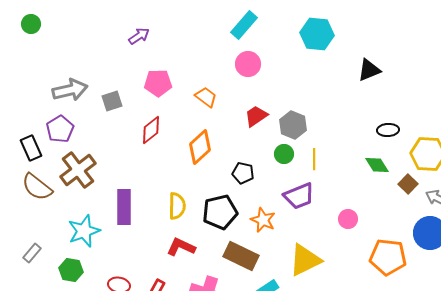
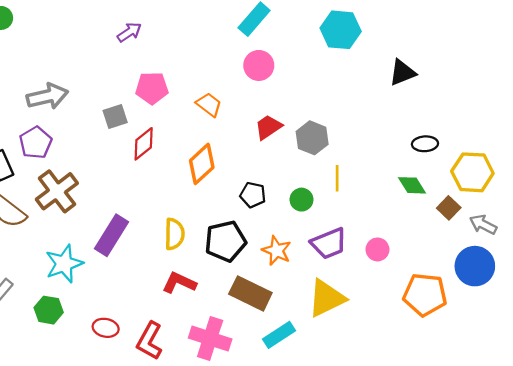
gray square: (112, 101) -> (115, 116), moved
green circle: (284, 154) -> (302, 200), moved
purple trapezoid: (299, 196) -> (329, 244), moved
purple rectangle: (124, 207) -> (112, 235), turned 32

